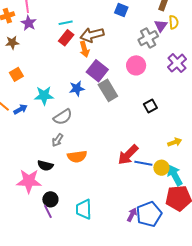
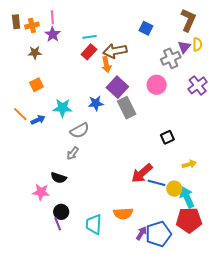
black square: (150, 106) -> (167, 137), moved
orange semicircle: (77, 156) -> (123, 213), moved
pink star: (29, 181) -> (41, 192), size x0.7

